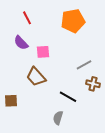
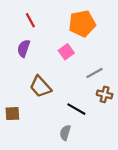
purple semicircle: (21, 43) -> (24, 48), turned 63
pink square: (43, 52) -> (66, 52), moved, turned -32

